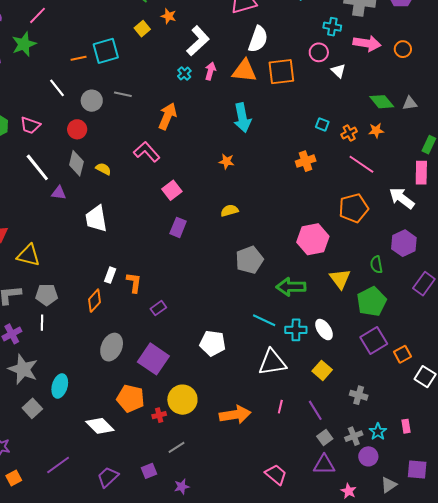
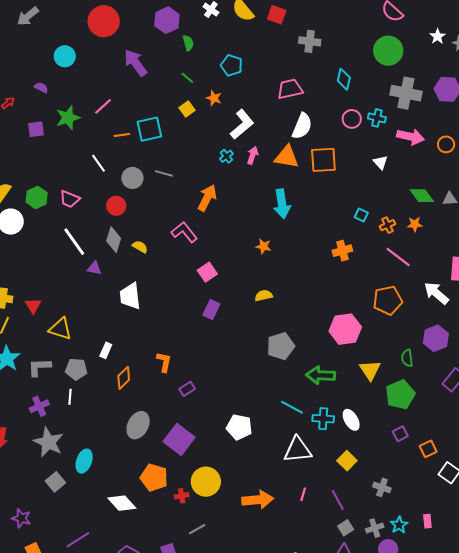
pink line: (38, 15) -> (103, 106), moved
pink circle: (319, 52) -> (352, 119), moved
white rectangle: (110, 275) -> (106, 350), moved
purple square: (374, 341) -> (400, 434), size x0.6

